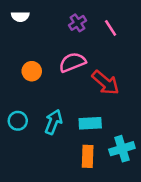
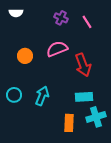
purple cross: (77, 23) -> (61, 18), turned -32
red arrow: (105, 83) -> (83, 65), turned 30
cyan rectangle: (90, 123) -> (84, 97), moved

